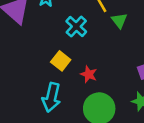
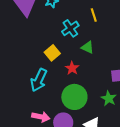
green triangle: (119, 21) -> (88, 47), moved, turned -40

